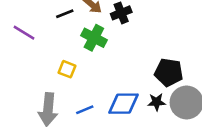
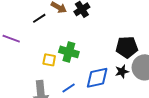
green cross: (94, 38) -> (69, 52), moved

